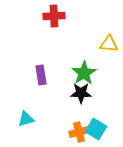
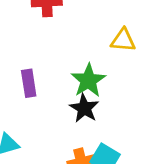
black star: (81, 93) -> (84, 108), turned 30

